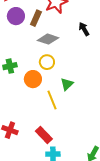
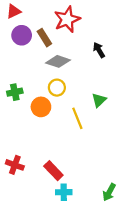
brown rectangle: (36, 18) -> (44, 38), turned -56
green triangle: (67, 84) -> (99, 100), moved
yellow line: (52, 100) -> (77, 118), moved

